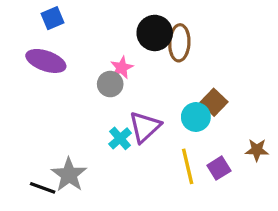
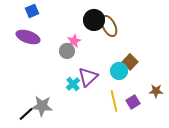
brown ellipse: (179, 43) -> (109, 26), turned -30
gray star: (69, 175) -> (42, 106), turned -30
black line: (43, 188) -> (26, 114), turned -63

